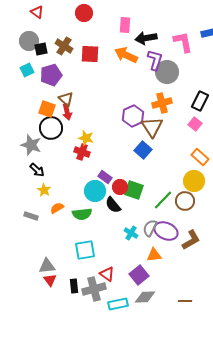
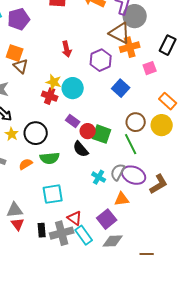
brown triangle: (66, 99) -> (21, 66), moved
red arrow: (67, 112) -> (67, 49), moved
pink square: (195, 124) -> (150, 68), moved, turned 32
brown triangle: (152, 127) -> (120, 33), moved, turned -30
black circle: (51, 128) -> (36, 133), moved
blue square: (143, 150) -> (121, 88), moved
cyan circle: (95, 191) -> (73, 88), moved
green line: (163, 200) -> (131, 144), turned -70
brown circle: (185, 201) -> (136, 122), moved
orange semicircle: (57, 208) -> (26, 164), moved
brown line: (185, 301) -> (147, 254), moved
cyan rectangle: (118, 304) -> (84, 235), moved, turned 66

